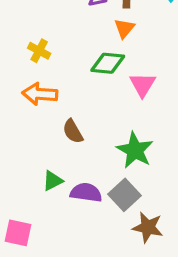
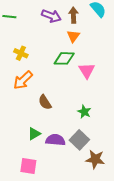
orange arrow: (40, 94) -> (23, 80), turned -45
green star: (135, 150) -> (84, 112), size x0.6
pink square: (18, 233) -> (28, 166), moved

